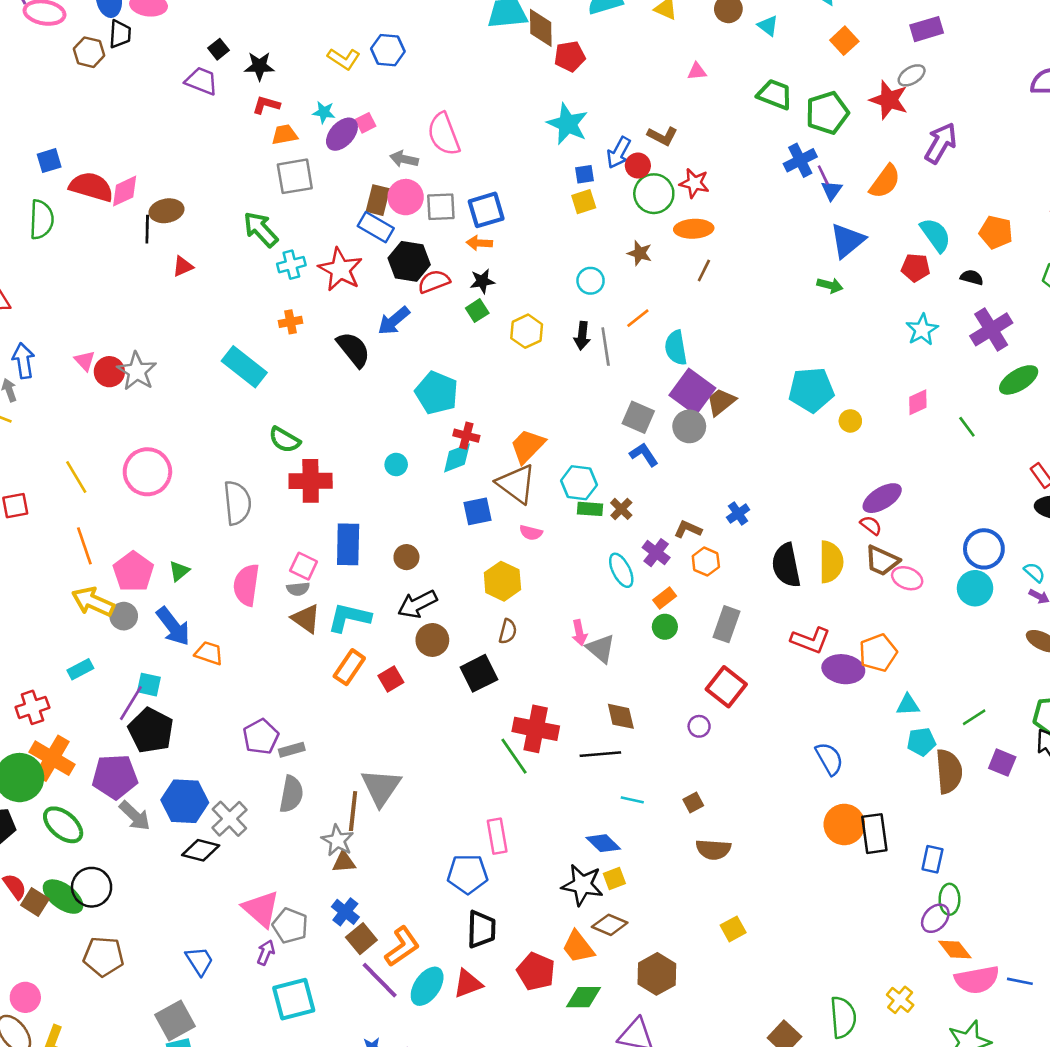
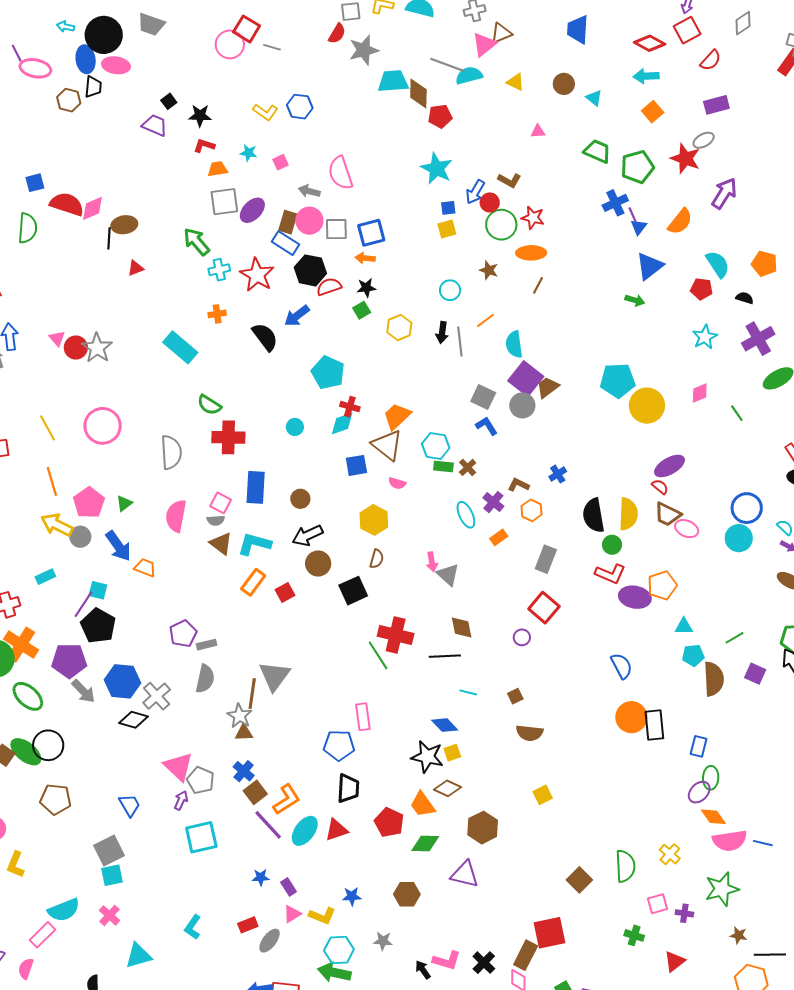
purple ellipse: (342, 134) -> (252, 210), moved
yellow circle: (850, 421) -> (647, 406), size x2.0
green circle: (665, 627) -> (612, 545), moved

